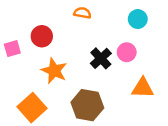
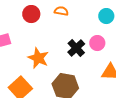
red circle: (42, 36) -> (31, 14), moved

